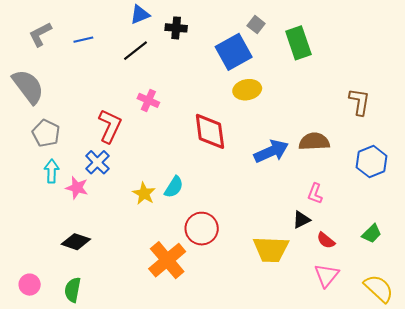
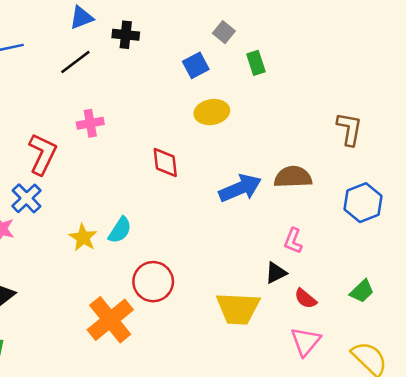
green rectangle: (298, 43) -> (256, 63), moved, size x0.6
blue square: (234, 52) -> (196, 65), size x0.6
pink cross: (148, 100) -> (90, 123), turned -35
red diamond: (210, 131) -> (165, 162), size x0.7

